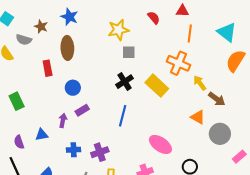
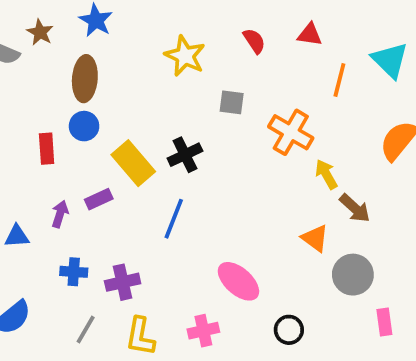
yellow star: (118, 30) -> (185, 56), turned 30
cyan triangle: (227, 32) -> (390, 60), moved
orange line: (190, 33) -> (339, 80), moved
gray square: (129, 52) -> (232, 102), moved
red rectangle: (48, 68) -> (47, 149), moved
yellow rectangle: (157, 86) -> (133, 163), moved
blue circle: (73, 88) -> (84, 126), moved
pink rectangle: (239, 157) -> (384, 322), turned -64

